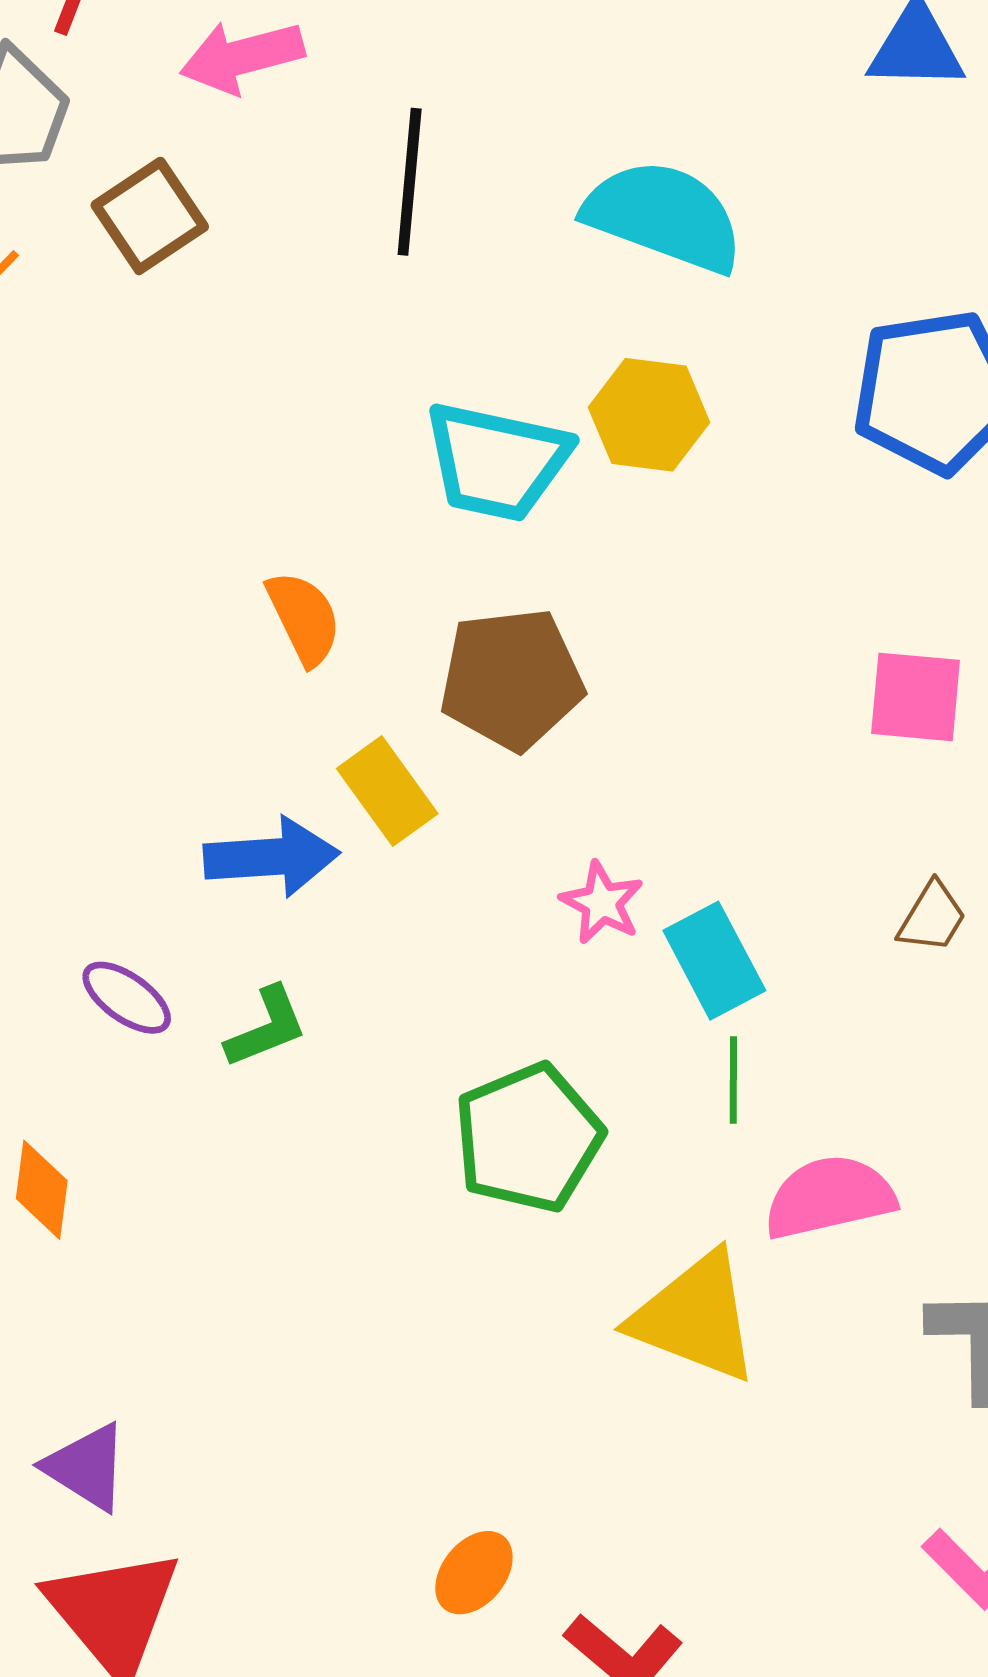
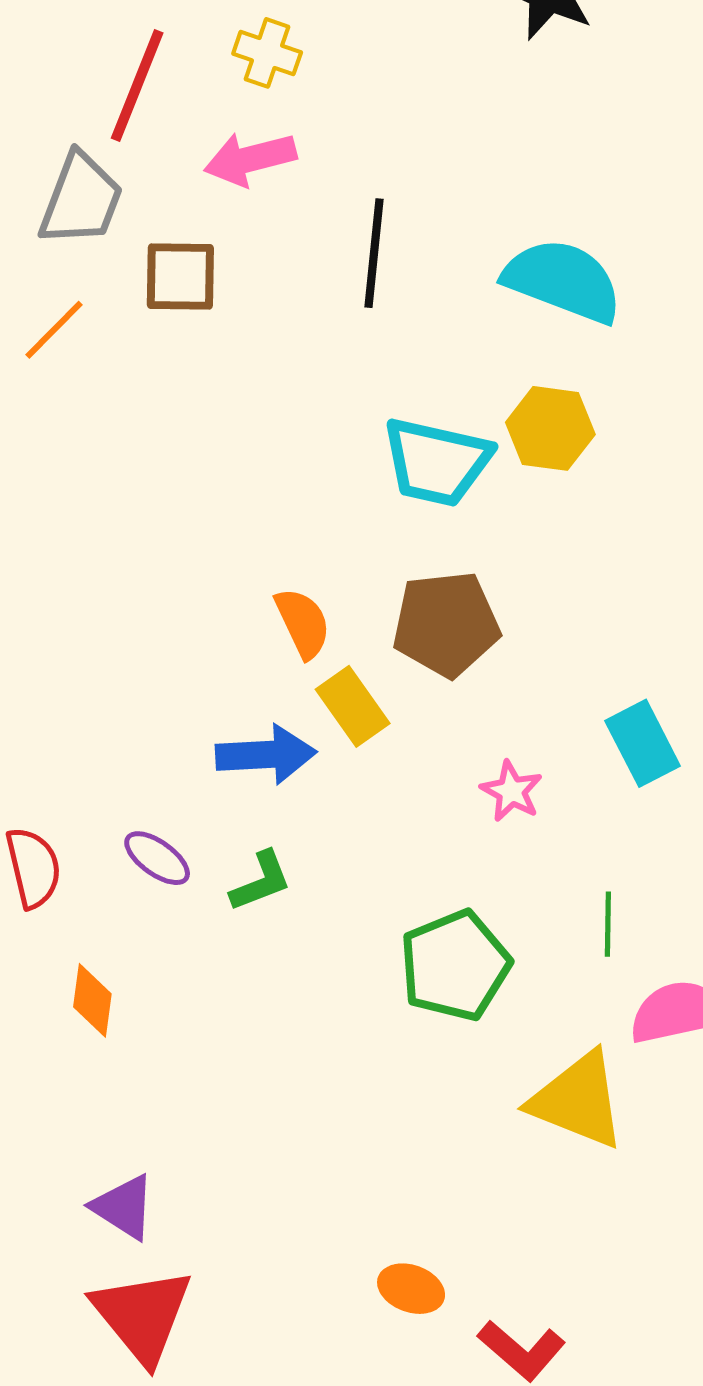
brown square: (150, 216) -> (180, 277), turned 34
orange semicircle: (304, 618) -> (303, 623), moved
cyan rectangle: (714, 961) -> (643, 743), moved
orange ellipse: (474, 1573) -> (411, 1289), turned 70

